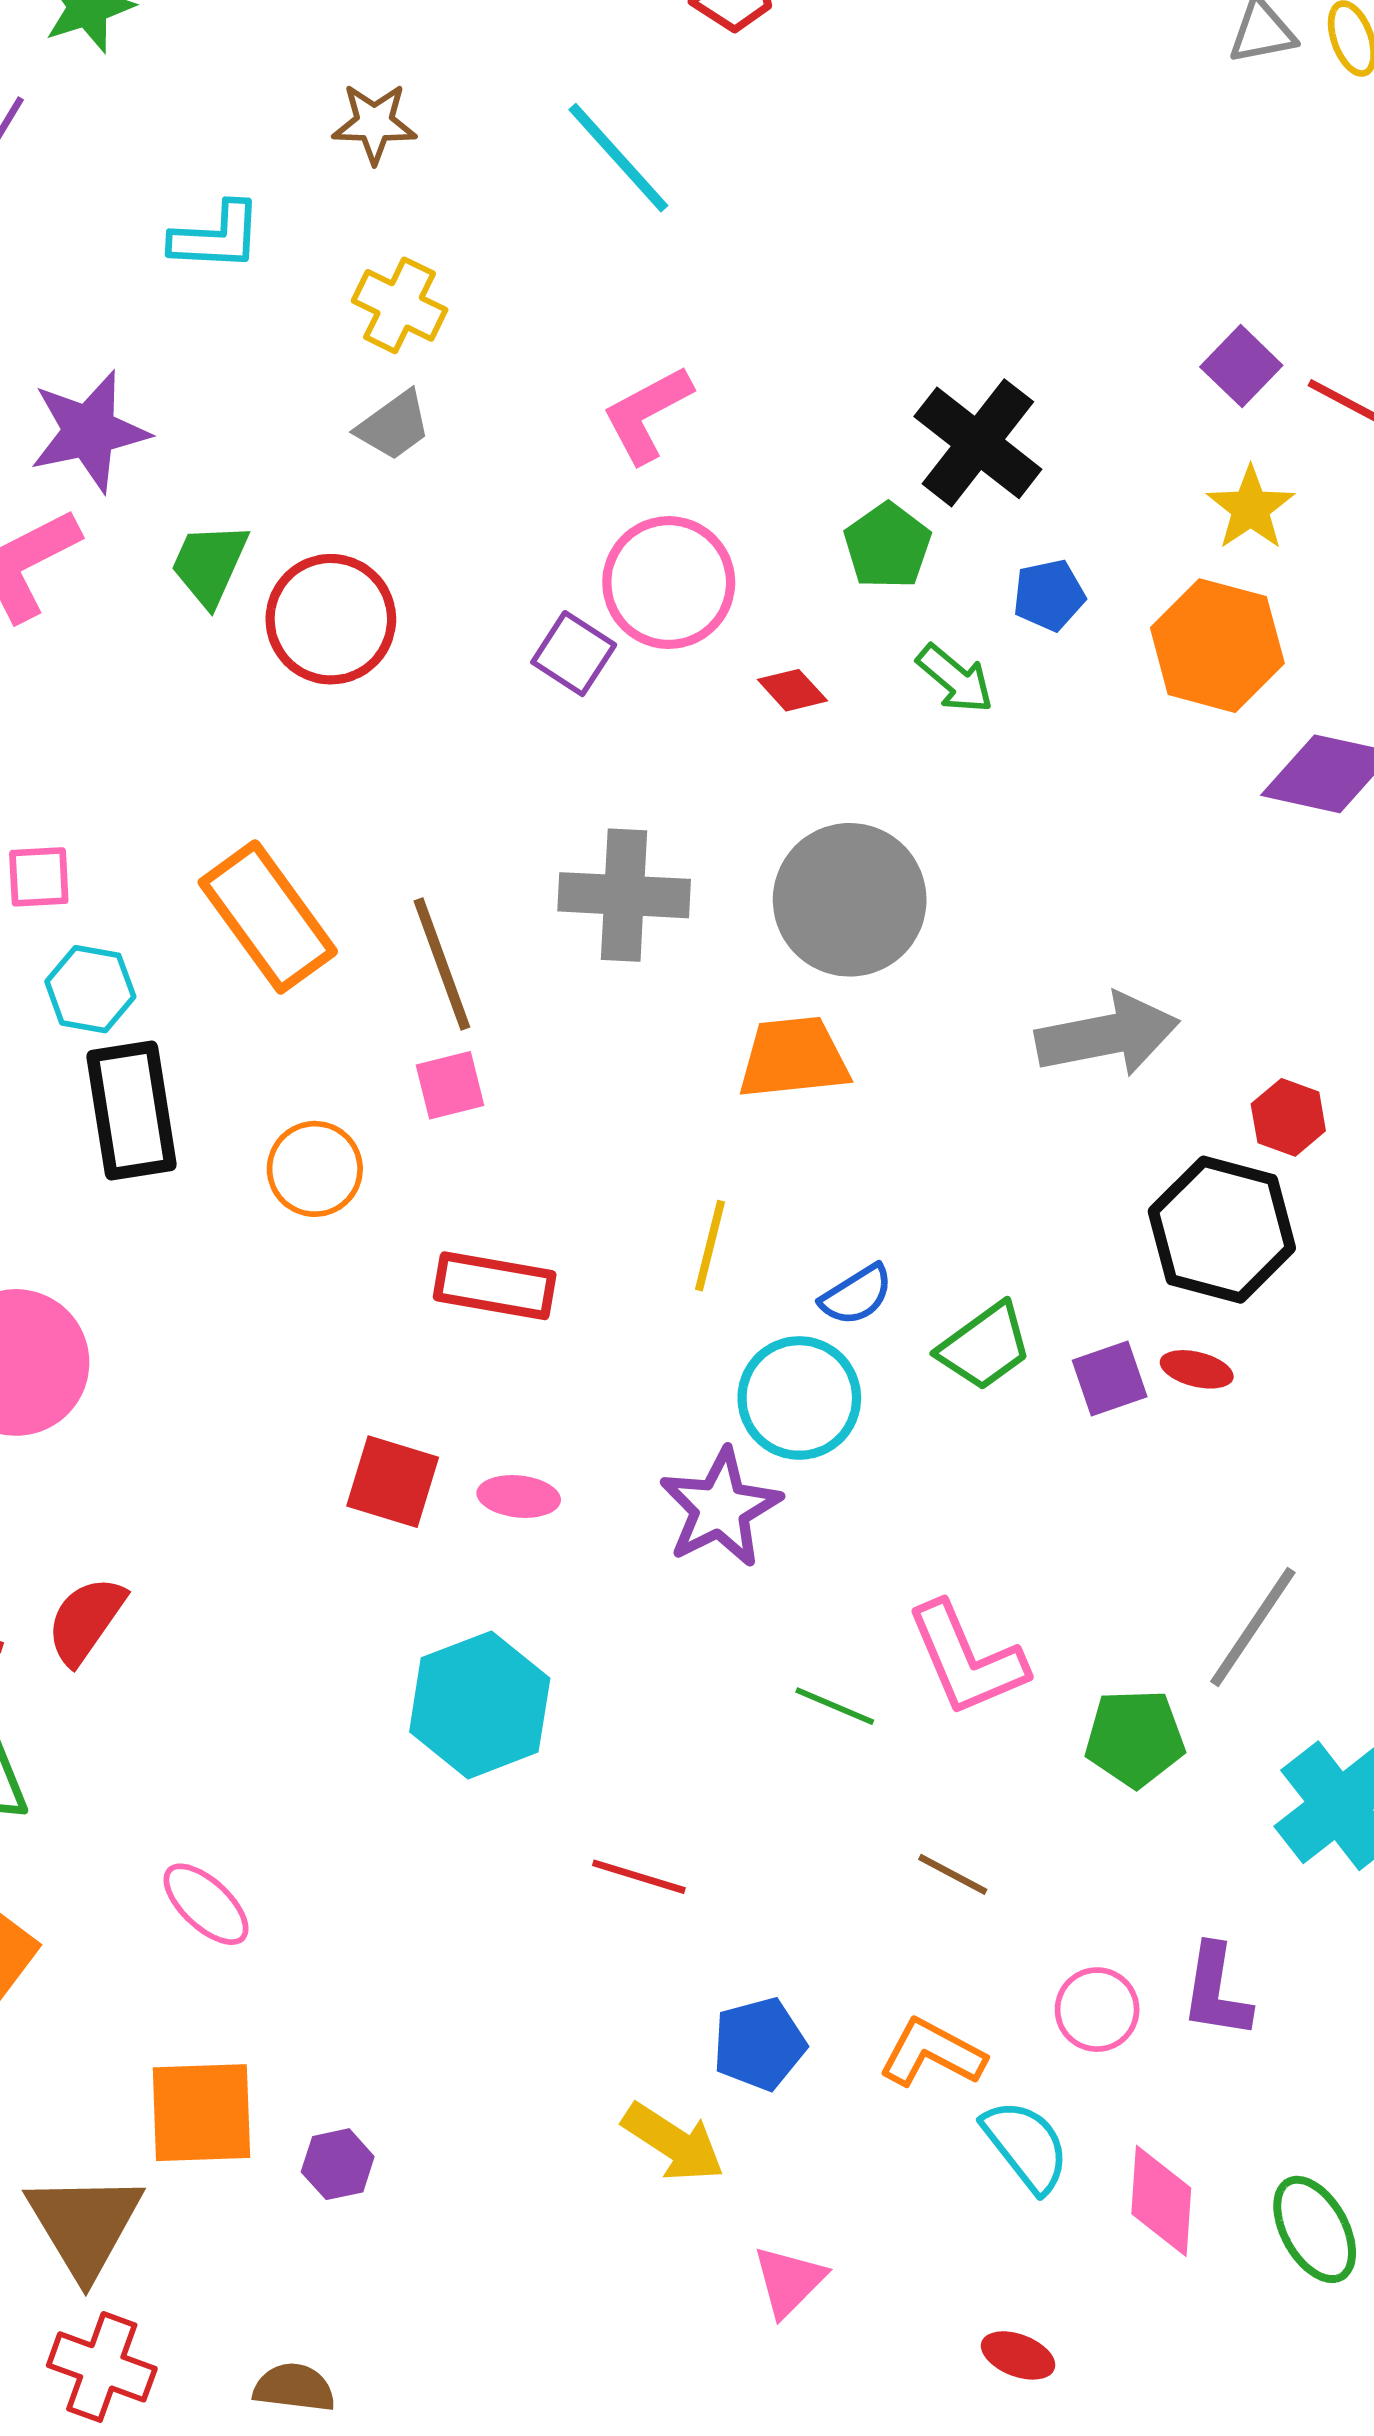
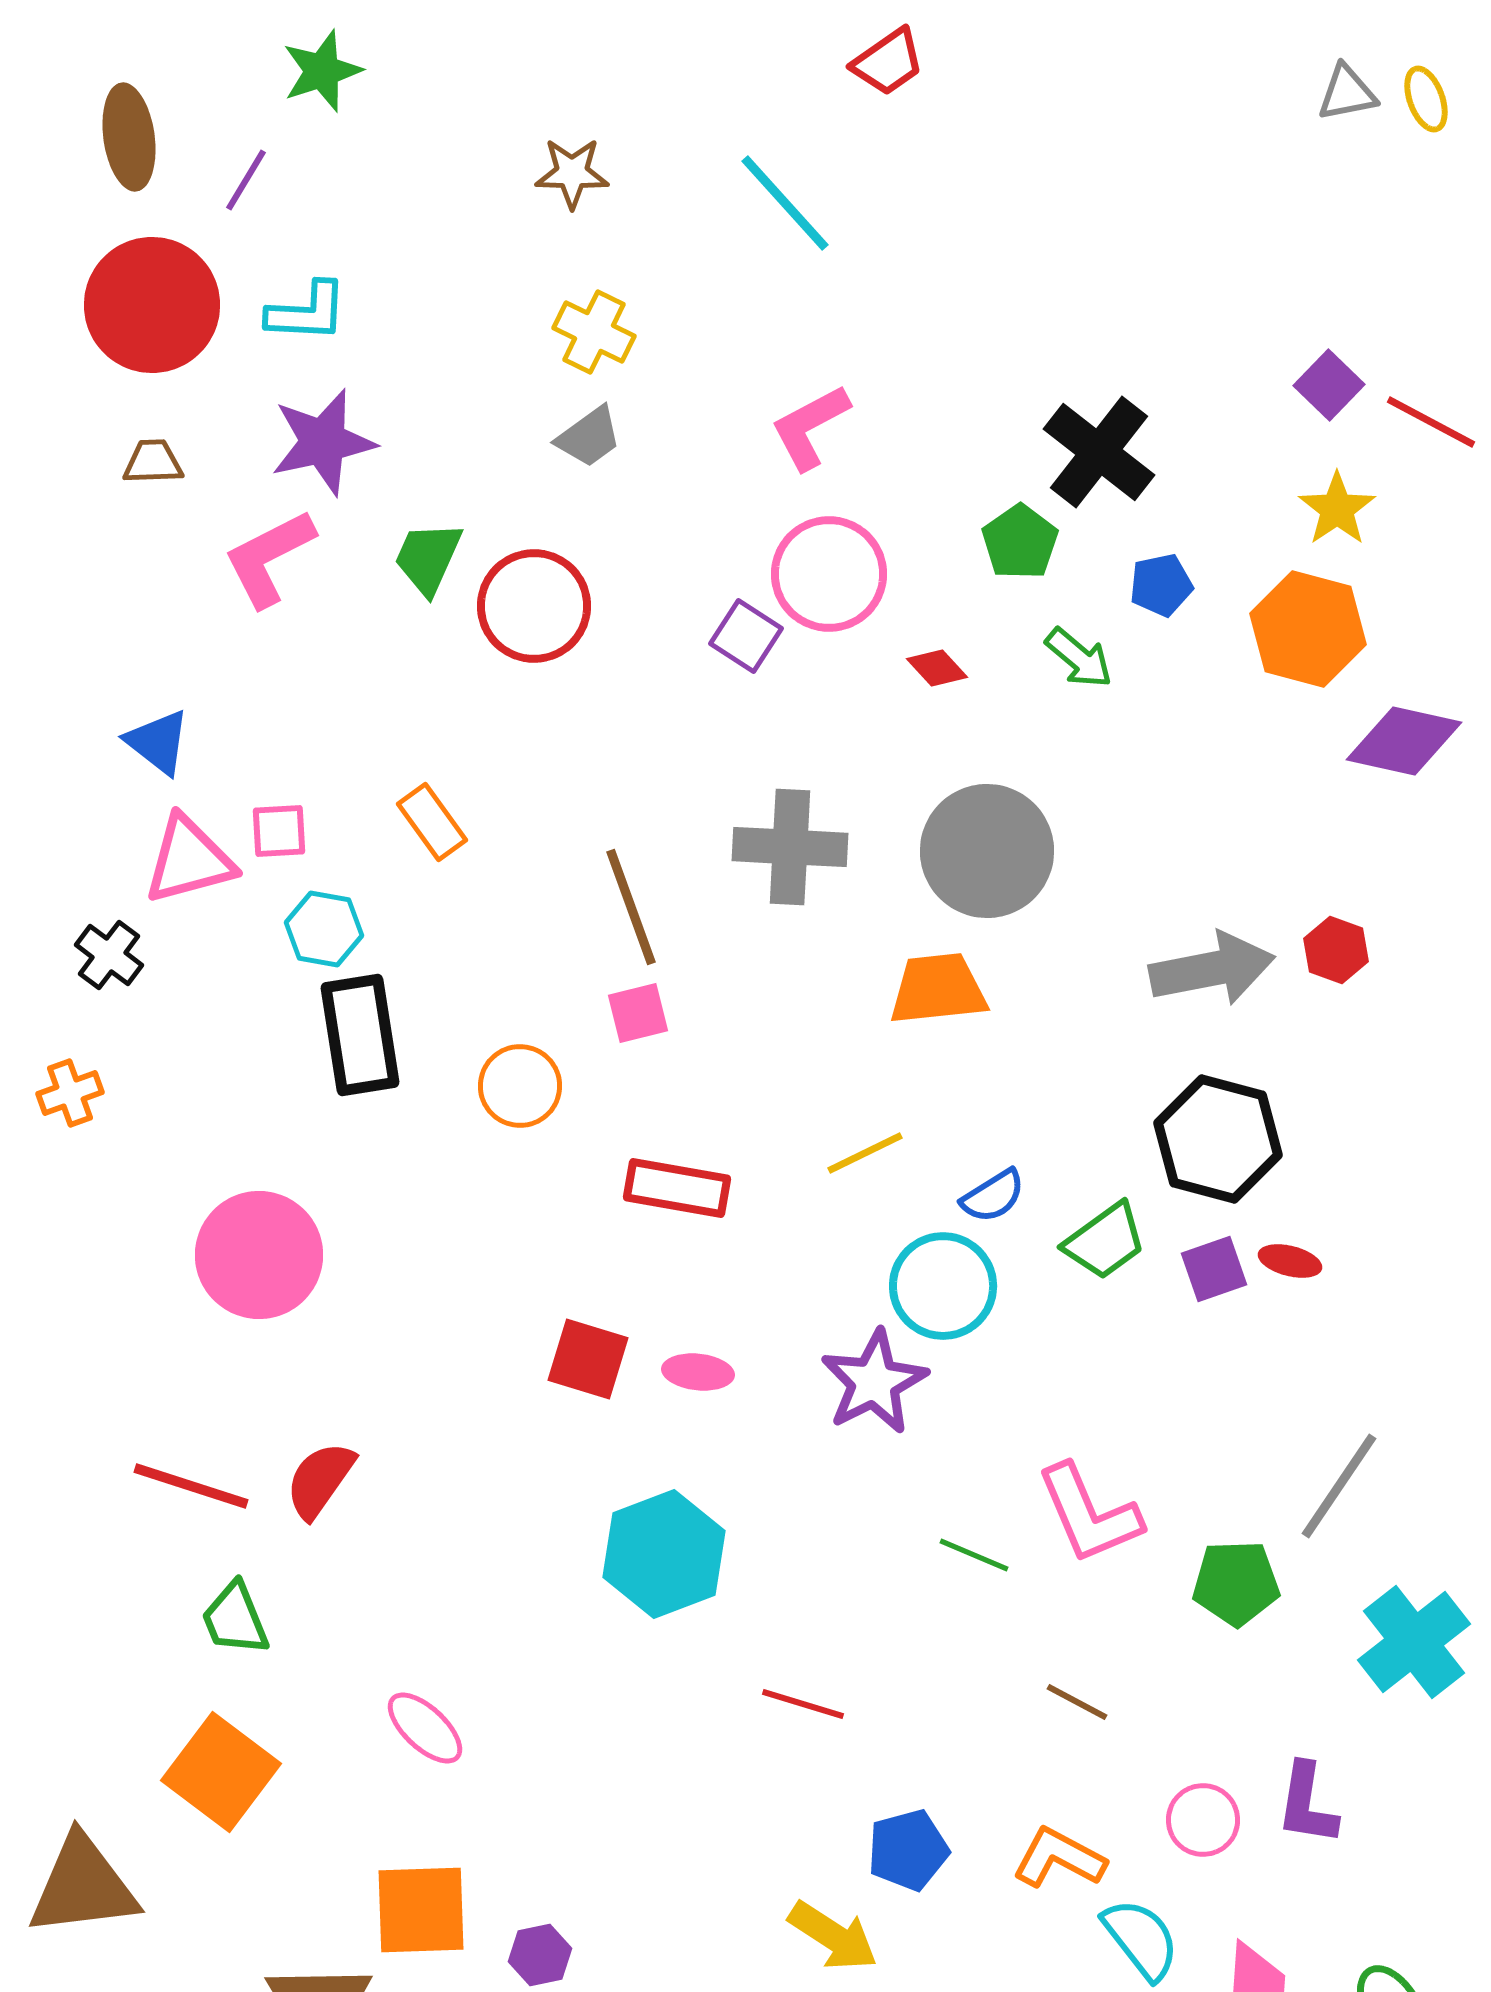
cyan L-shape: (216, 237) -> (307, 312), moved
orange rectangle: (268, 917) -> (432, 822), moved, size x0.6
red hexagon: (1288, 1117) -> (1336, 950), moved
black hexagon: (1222, 1230) -> (1218, 1139), moved
yellow line: (710, 1246) -> (865, 1153), turned 50

